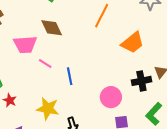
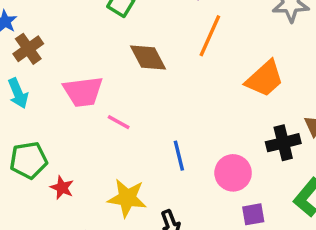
brown diamond: (52, 28) -> (148, 57), moved
blue line: (70, 76) -> (179, 156), moved

